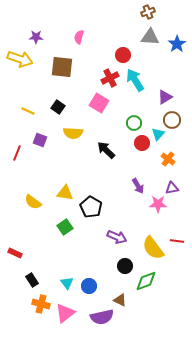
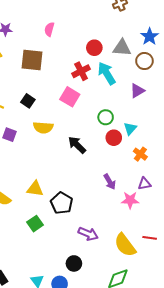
gray triangle: (150, 37) -> (122, 48), moved
brown circle: (172, 120) -> (144, 61), moved
black circle: (125, 266) -> (74, 263), moved

